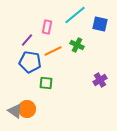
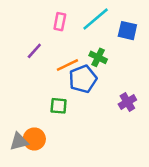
pink rectangle: (47, 27) -> (60, 22), moved
blue pentagon: (30, 62) -> (83, 79), moved, turned -30
gray triangle: (15, 111) -> (19, 142), turned -49

